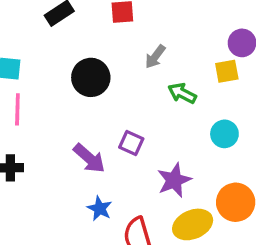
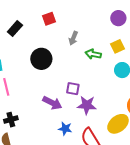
yellow square: (227, 71) -> (117, 46), moved
purple star: (174, 180) -> (87, 105), moved, turned -30

